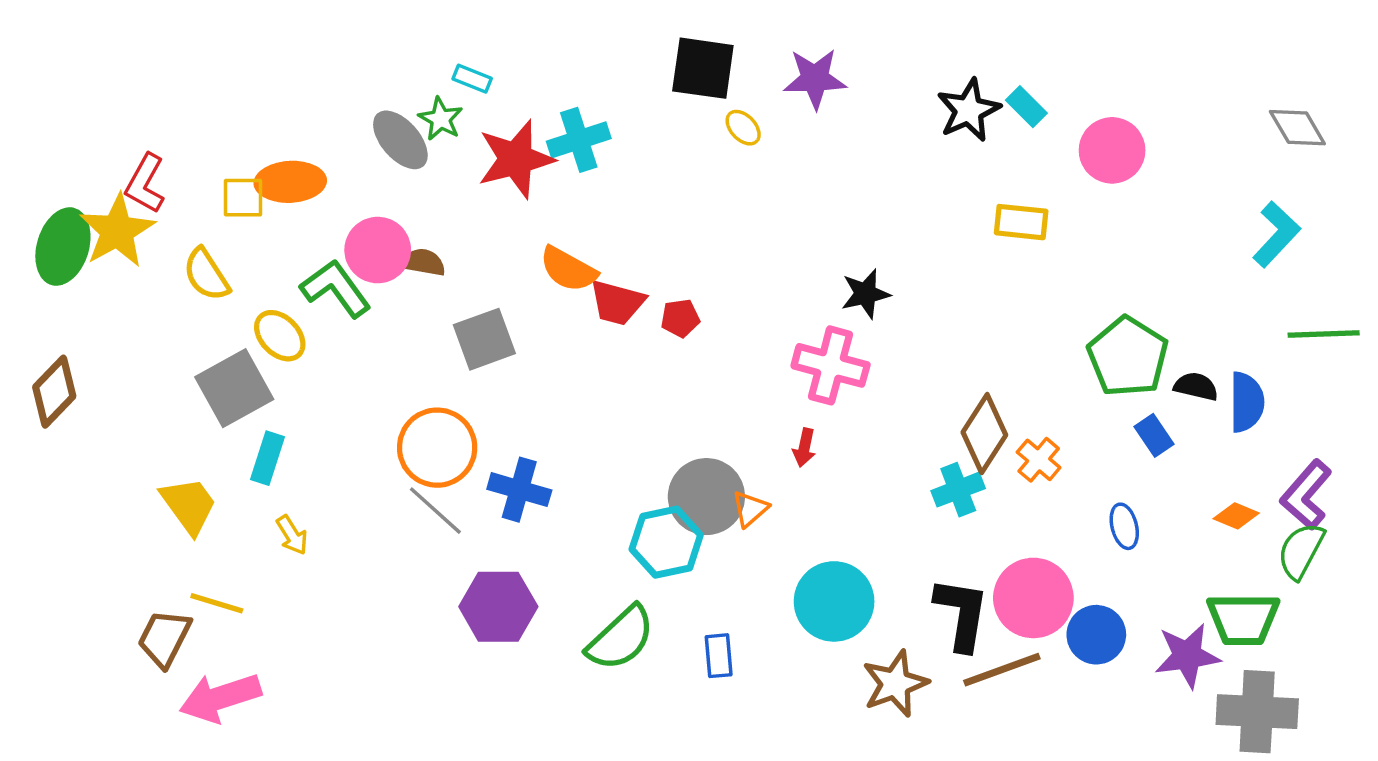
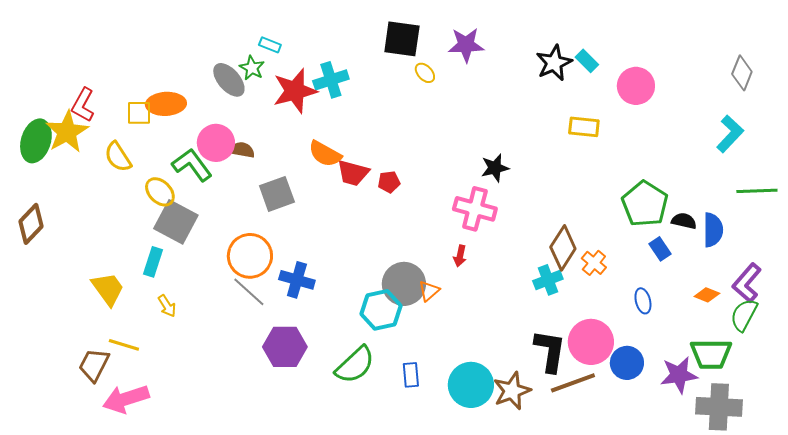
gray diamond: (1297, 128) -> (742, 73), turned 52
gray square: (234, 388) -> (176, 222), moved, turned -33
cyan circle: (834, 601) -> (471, 385), moved

